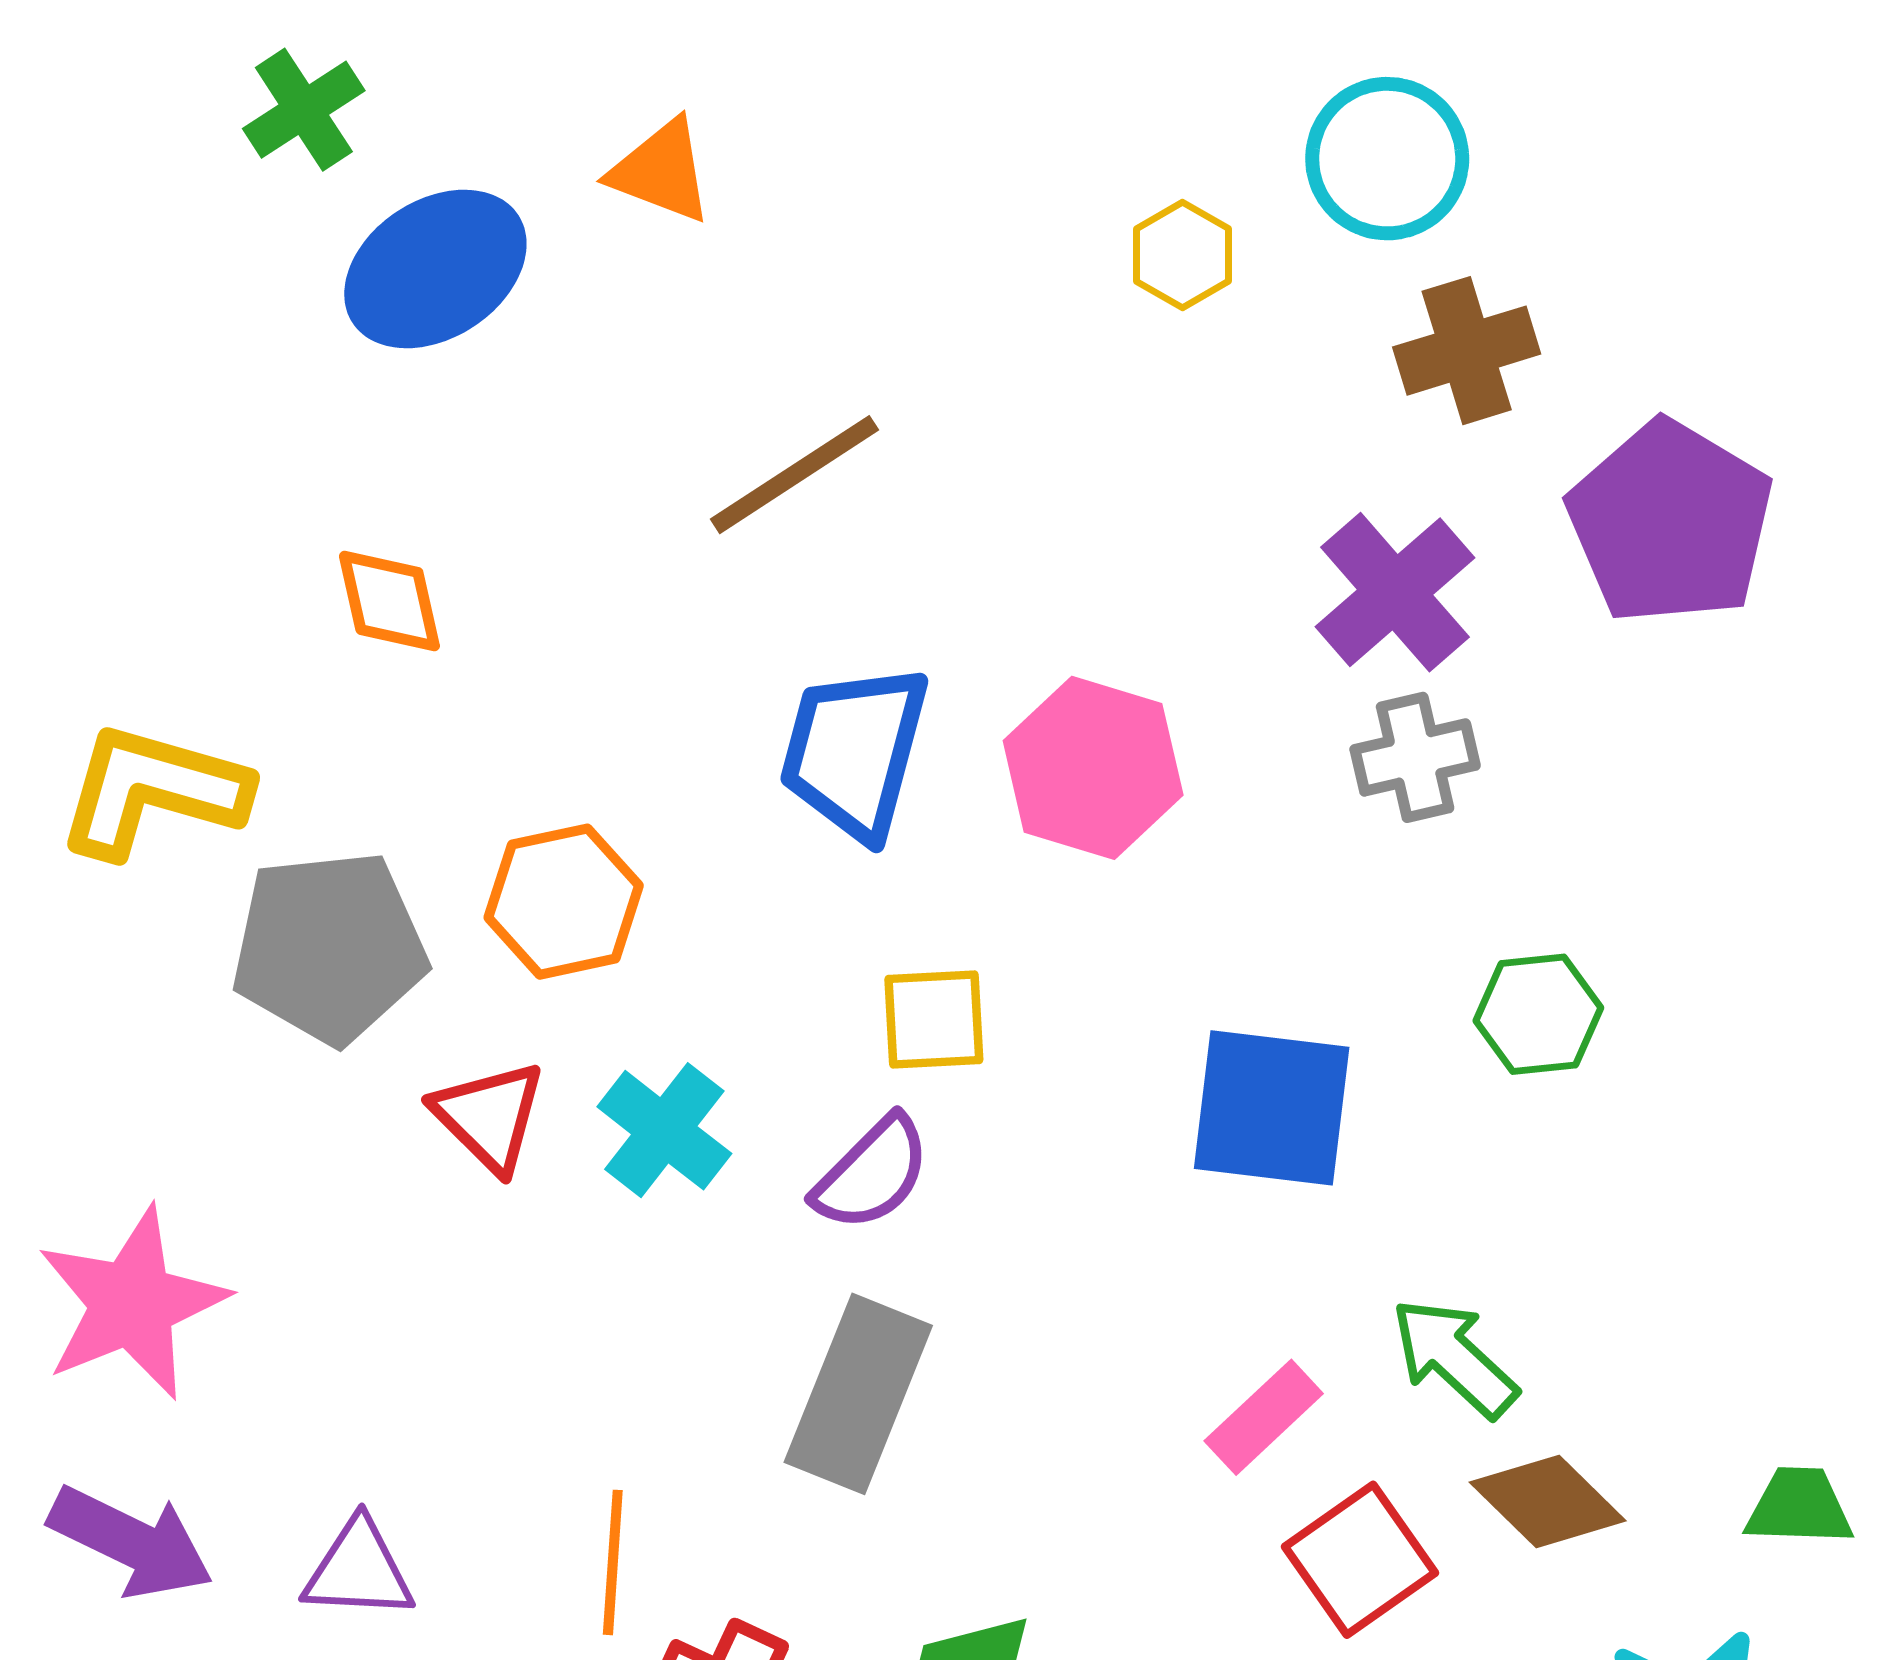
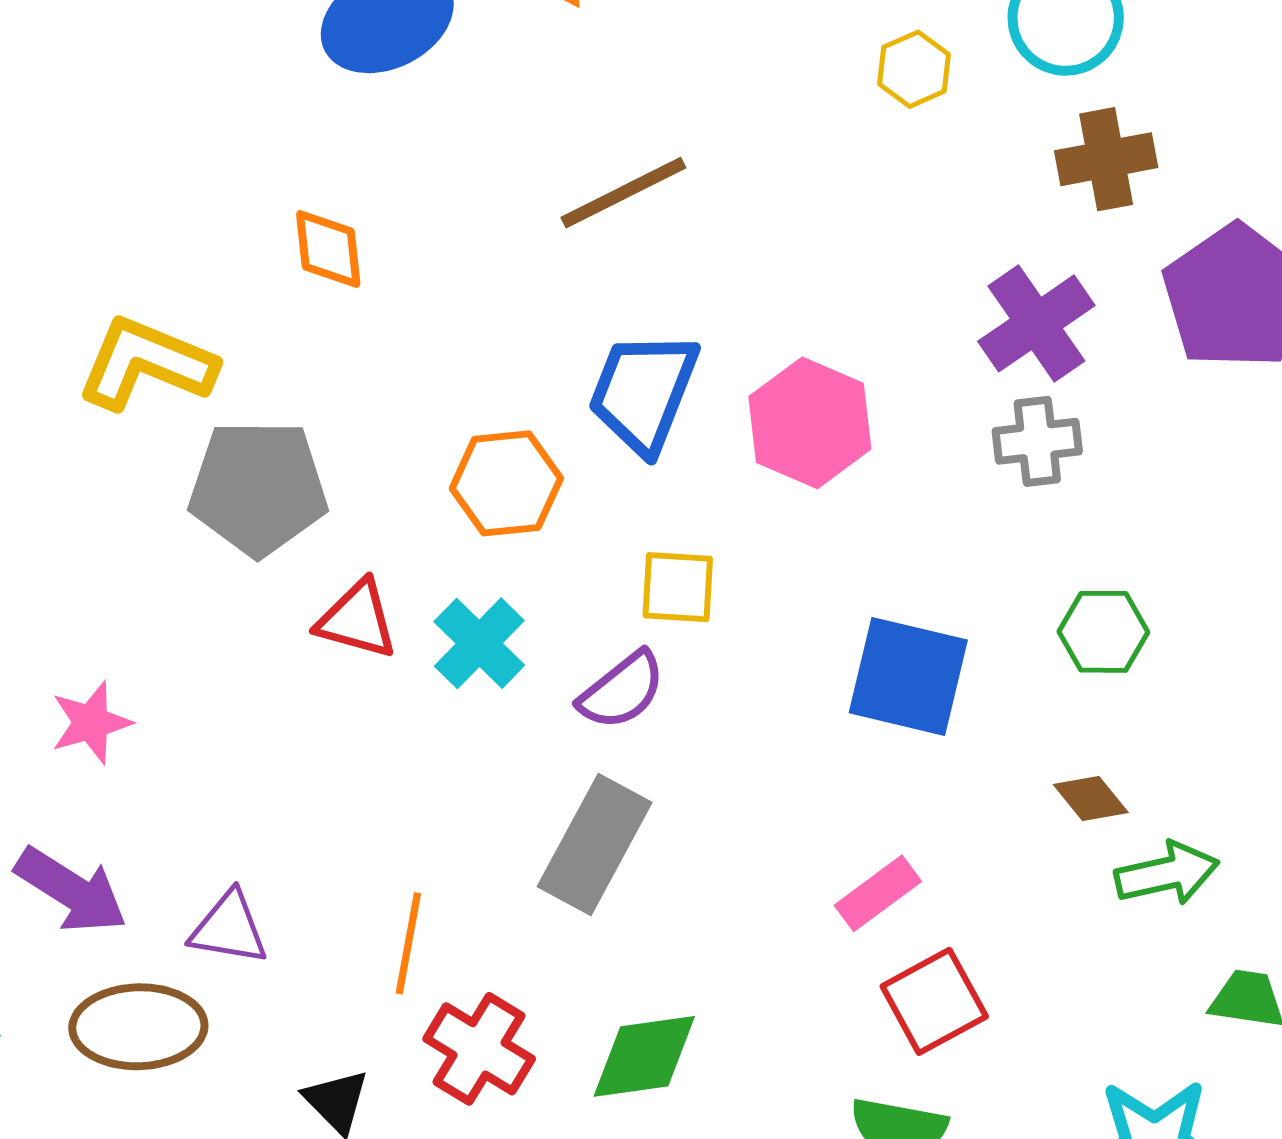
orange hexagon: (564, 902) -> (506, 483), moved
red triangle: (489, 1116) -> (357, 620), turned -36
pink star: (132, 1303) -> (91, 723), size x0.6
green arrow: (1454, 1358) -> (1167, 873), moved, turned 118
brown diamond: (1548, 1502) -> (1091, 798), moved, size x0.7

